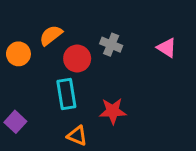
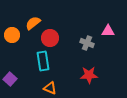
gray cross: (111, 45) -> (87, 43), moved
pink triangle: (167, 48) -> (108, 31), turned -32
red star: (113, 111) -> (89, 75), moved

